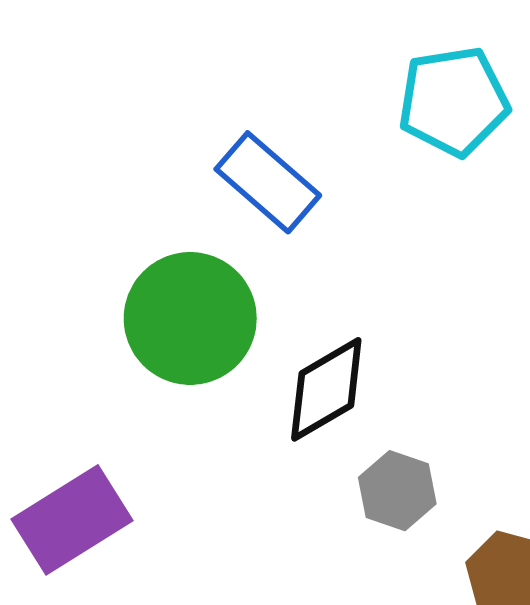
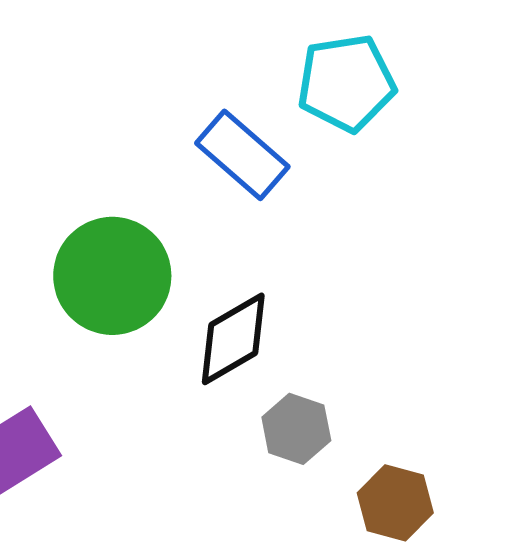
blue rectangle: (268, 182) -> (242, 155), moved

